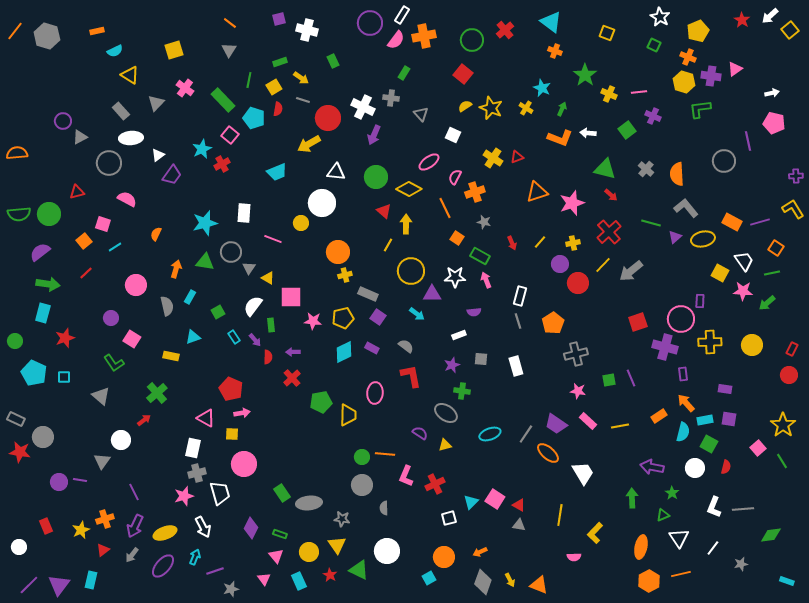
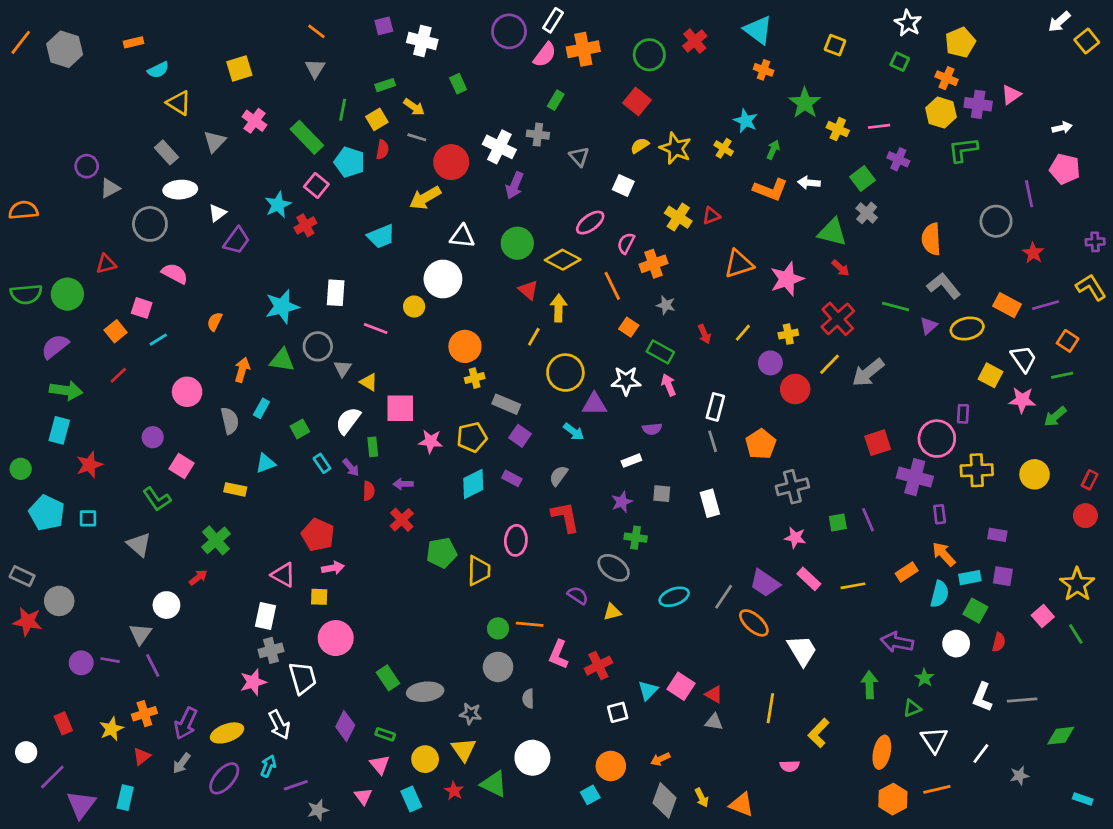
red star: (742, 20) -> (1033, 253), moved
gray cross: (646, 169) -> (867, 213), moved
gray semicircle: (406, 346) -> (559, 476), turned -91
purple line: (134, 492) -> (153, 666), moved
purple line: (29, 585) -> (52, 777), moved

